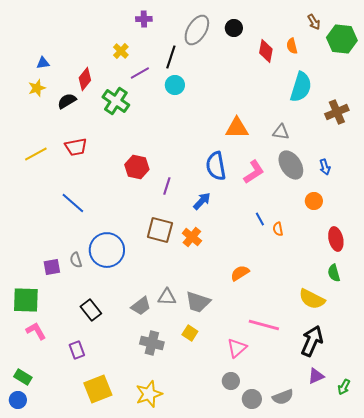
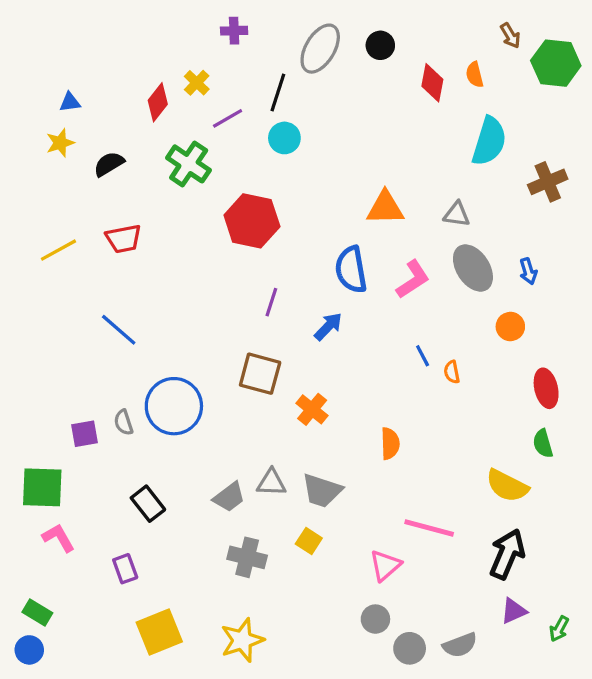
red diamond: (85, 79) -> (158, 102), moved
red hexagon: (137, 167) -> (252, 221), moved, size x1.4
orange cross: (192, 237) -> (312, 409), moved
orange semicircle: (240, 273) -> (390, 444), turned 120

